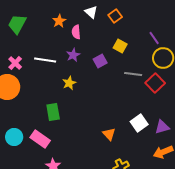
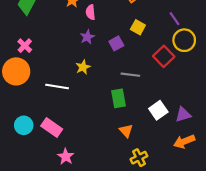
white line: (45, 60) -> (57, 87), moved
gray line: (133, 74) -> (130, 75), moved
red square: (155, 83) -> (164, 56), moved
green rectangle: (53, 112) -> (119, 98), moved
orange triangle: (109, 134) -> (126, 131), moved

